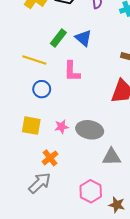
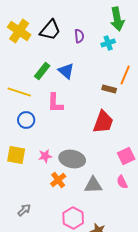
orange cross: (50, 158) -> (58, 180), moved
gray arrow: (40, 183) -> (24, 210), size x0.6

